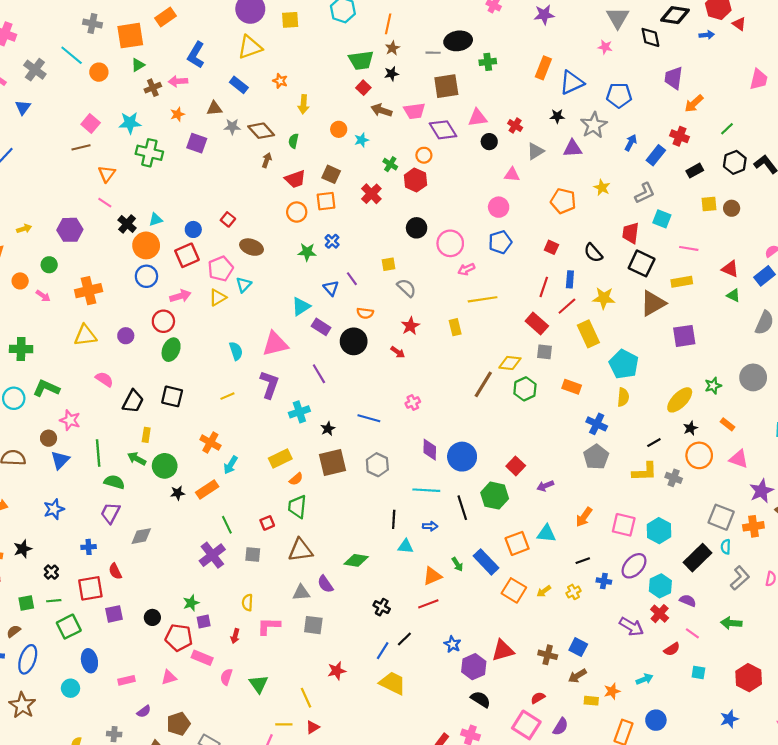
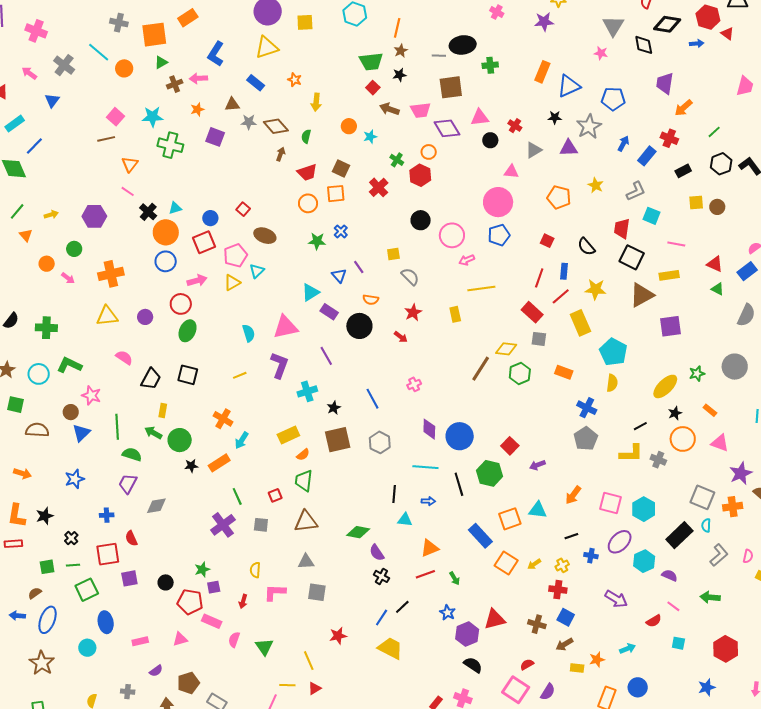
pink circle: (499, 207) -> (498, 202), size x1.5
blue line: (369, 418) -> (372, 399), turned 45
green arrow: (457, 564) -> (455, 578), moved
purple semicircle: (325, 584) -> (377, 553), moved
red cross: (660, 614) -> (558, 590), moved, turned -36

